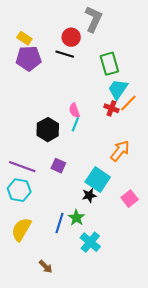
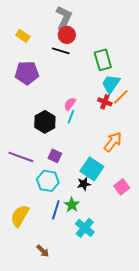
gray L-shape: (93, 19) -> (64, 18), moved
purple pentagon: (29, 58) -> (27, 73), moved
pink semicircle: (74, 110) -> (70, 104), turned 56
cyan hexagon: (19, 190) -> (48, 181), moved

